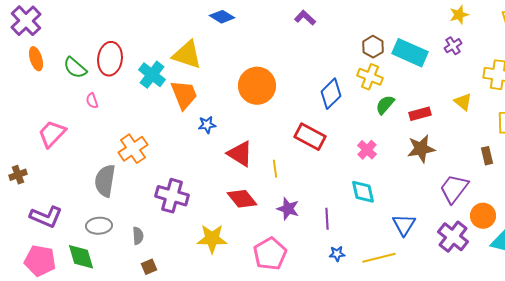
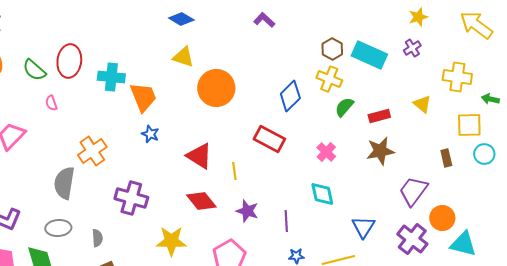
yellow triangle: (187, 55) -> (183, 57), moved, size x0.7
cyan cross: (152, 75) -> (111, 77), turned -32
blue star: (207, 125) -> (150, 134), moved, turned 30

